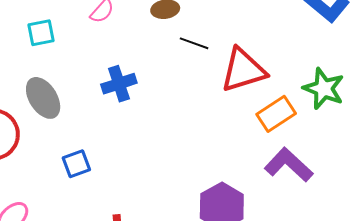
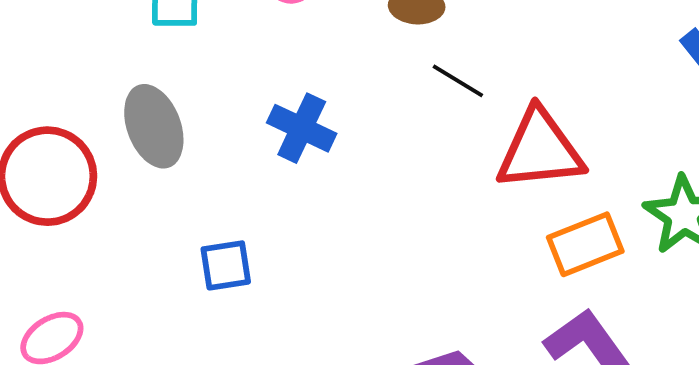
blue cross: (119, 84) -> (302, 128), turned 32
blue square: (76, 164) -> (226, 265), moved

